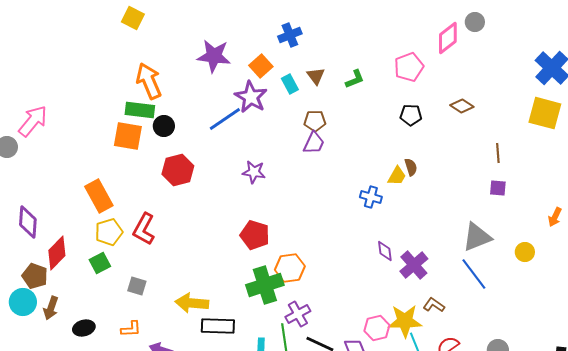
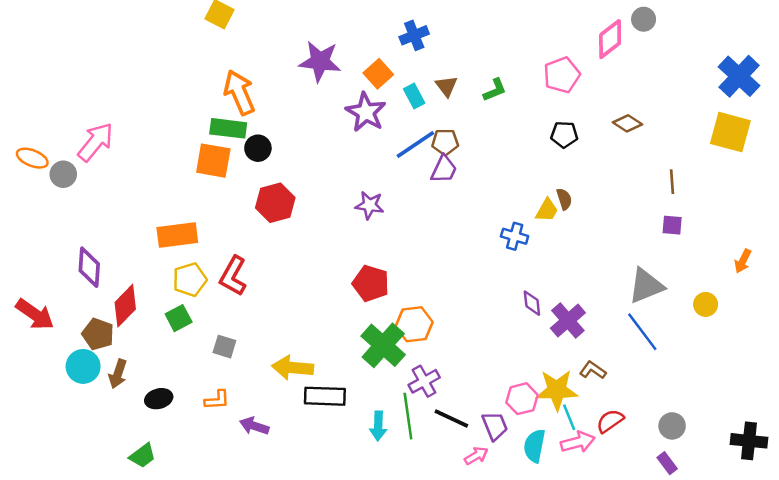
blue line: (225, 119) -> (415, 144), moved
orange rectangle: (99, 196) -> (177, 235), turned -68
green cross: (265, 285) -> (383, 345), turned -30

